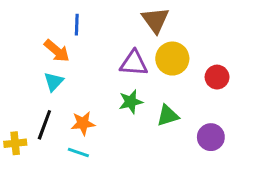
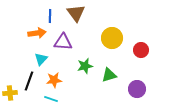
brown triangle: (155, 20) -> (76, 13), moved
orange arrow: (57, 51) -> (37, 33), turned -48
purple triangle: (134, 63) -> (63, 42), moved
cyan triangle: (54, 82) -> (41, 59), moved

